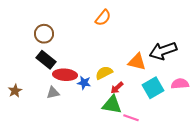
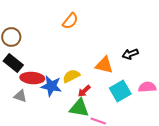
black arrow: (163, 51) -> (130, 54), size x0.6
blue star: (84, 83) -> (51, 86), size x1.5
gray triangle: (53, 93) -> (20, 96), turned 32

